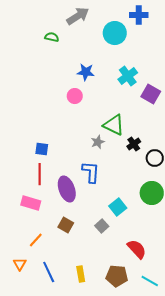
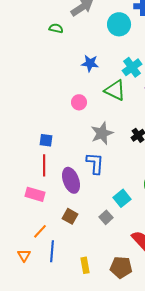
pink circle: (75, 96) -> (79, 102), moved
green triangle: (114, 125) -> (115, 90), moved
gray star: (98, 142) -> (102, 133), size x1.6
blue line: (49, 272) -> (52, 251), moved, turned 30

